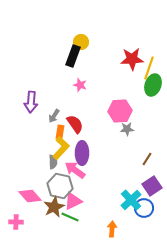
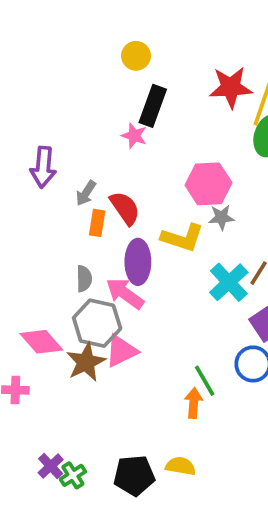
black rectangle: (73, 56) -> (153, 106), moved
yellow L-shape: (61, 148) -> (182, 238), moved, turned 65
cyan cross: (131, 200) -> (229, 282), moved
green line: (70, 217) -> (205, 381), moved, turned 36

